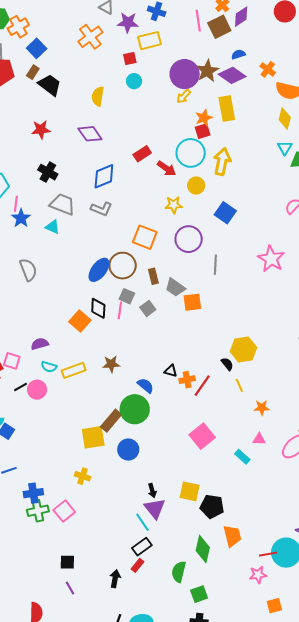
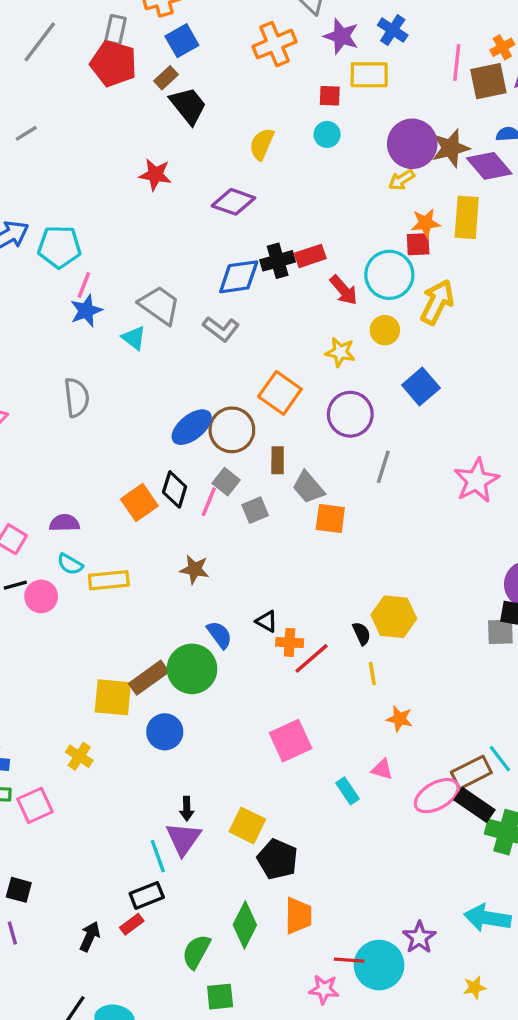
purple diamond: (90, 134) -> (233, 202), turned -50
black cross: (48, 172) -> (278, 261), moved, turned 30
brown star: (111, 364) -> (195, 569), moved

